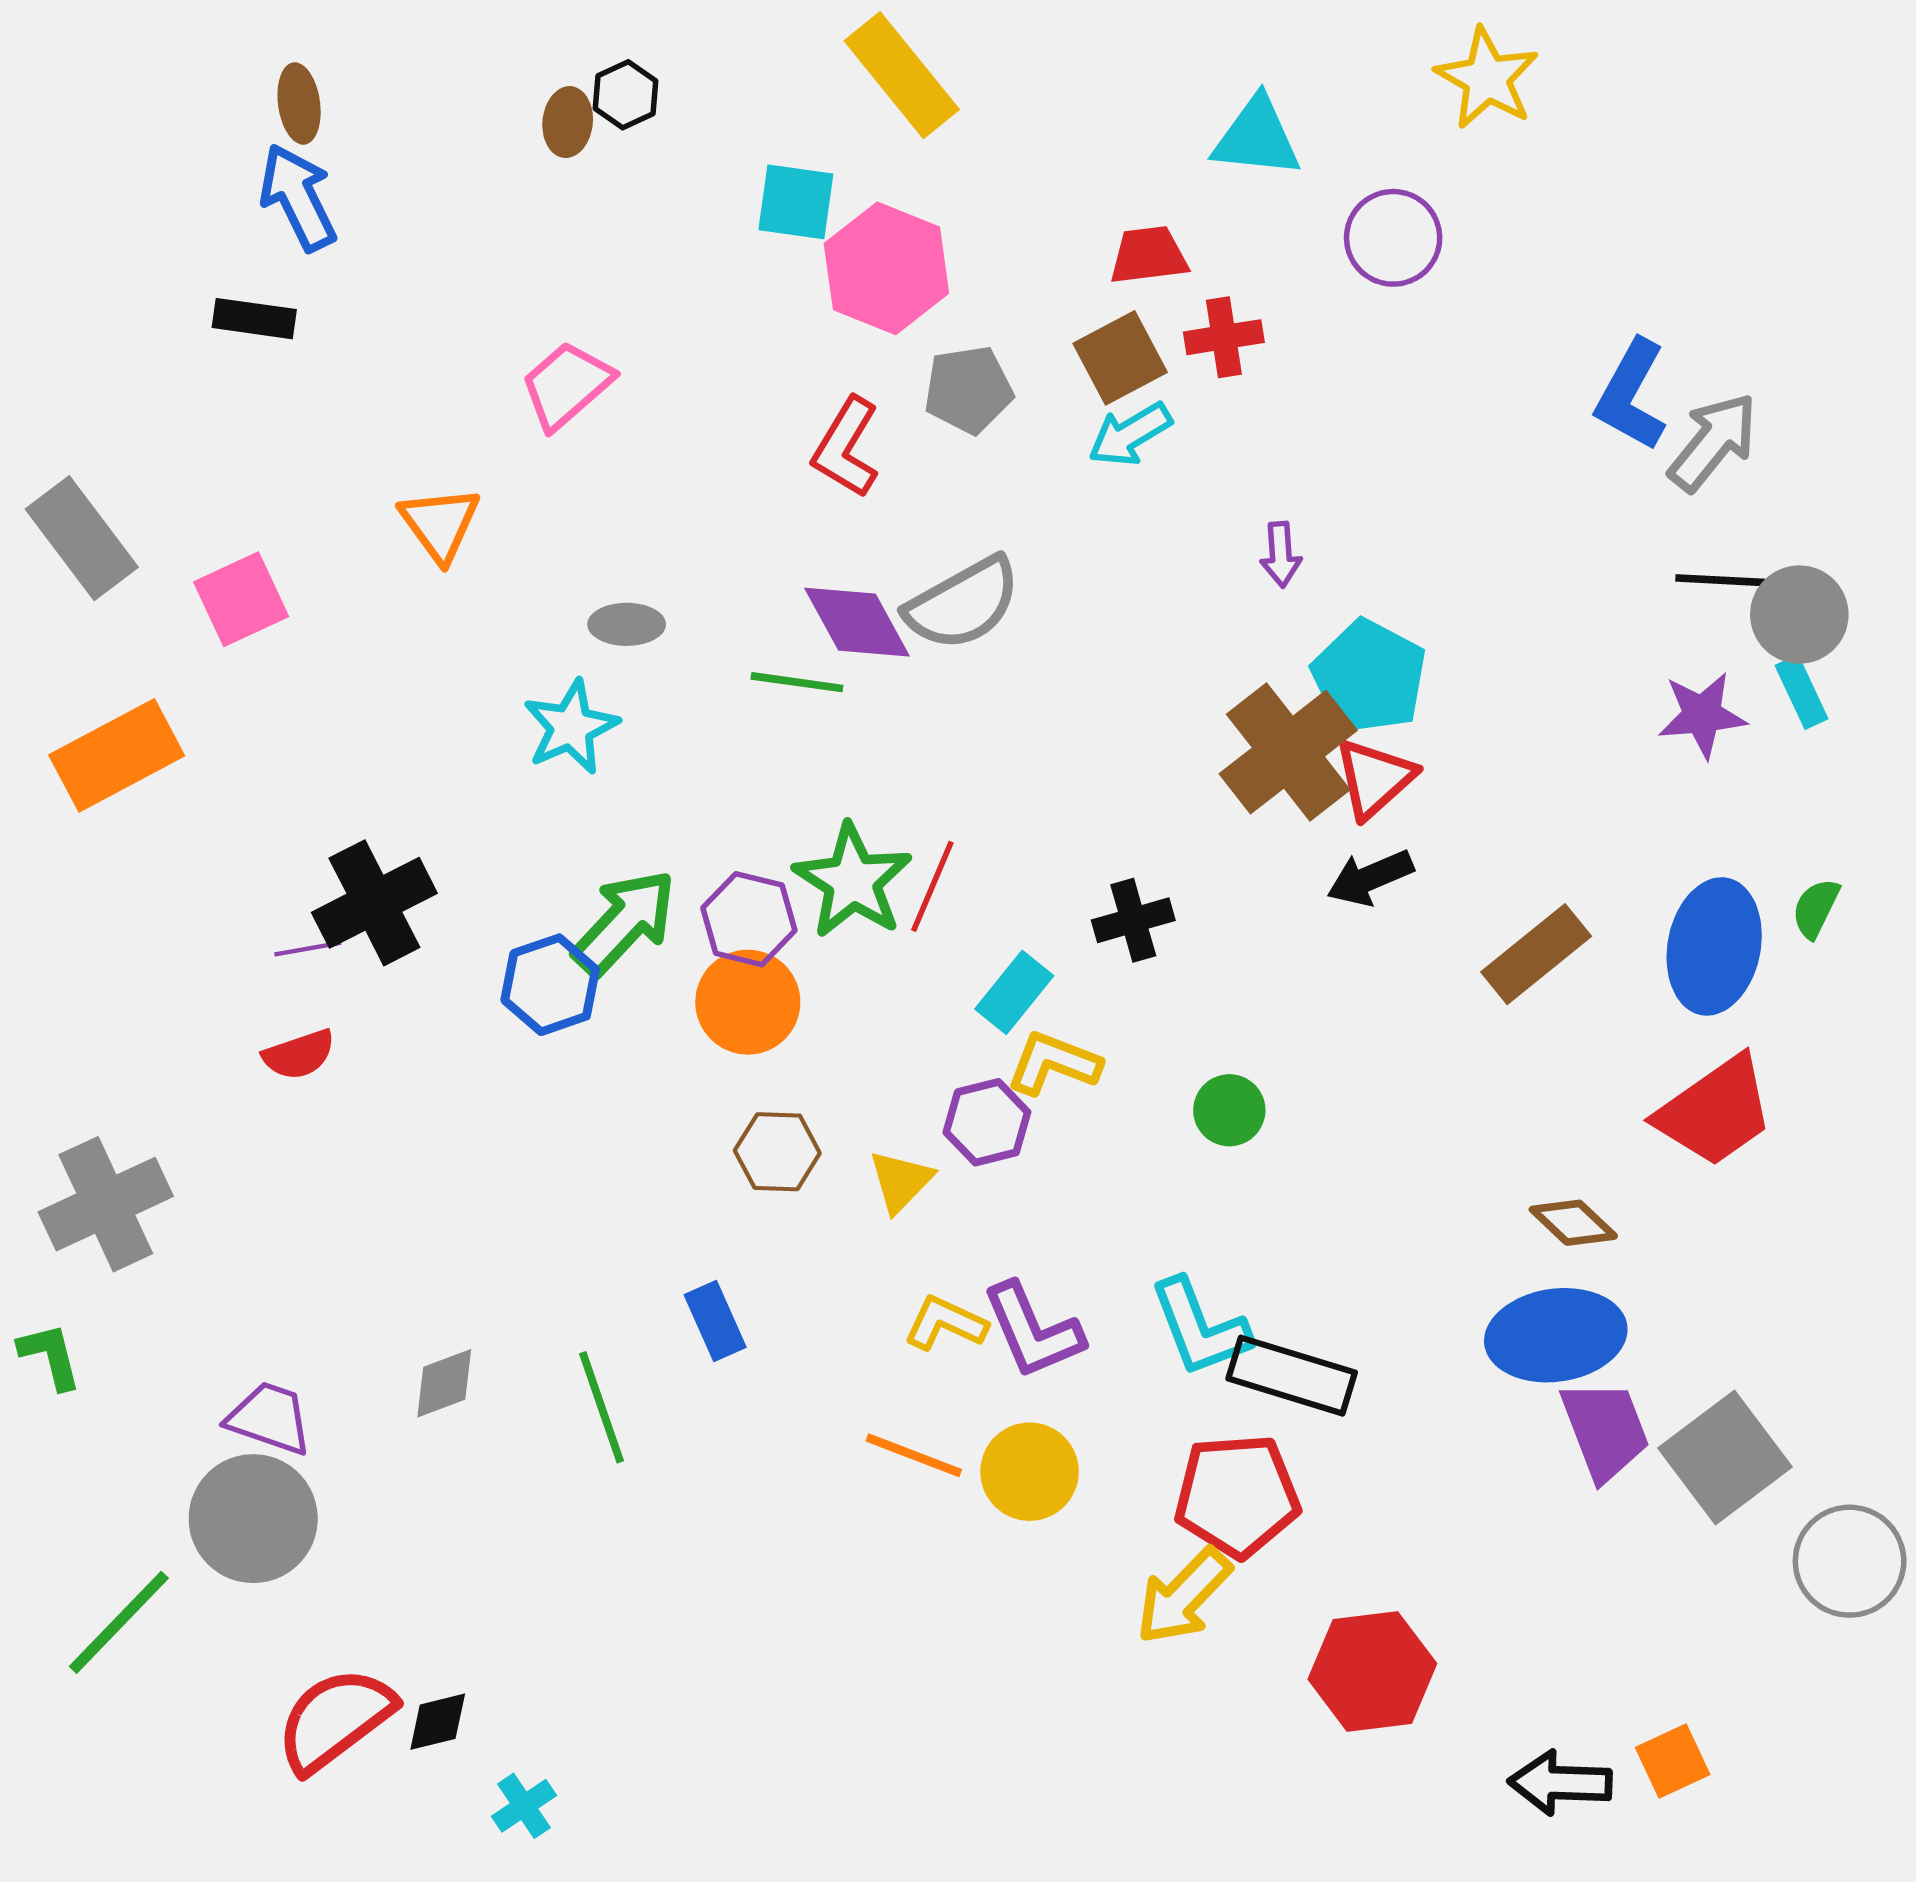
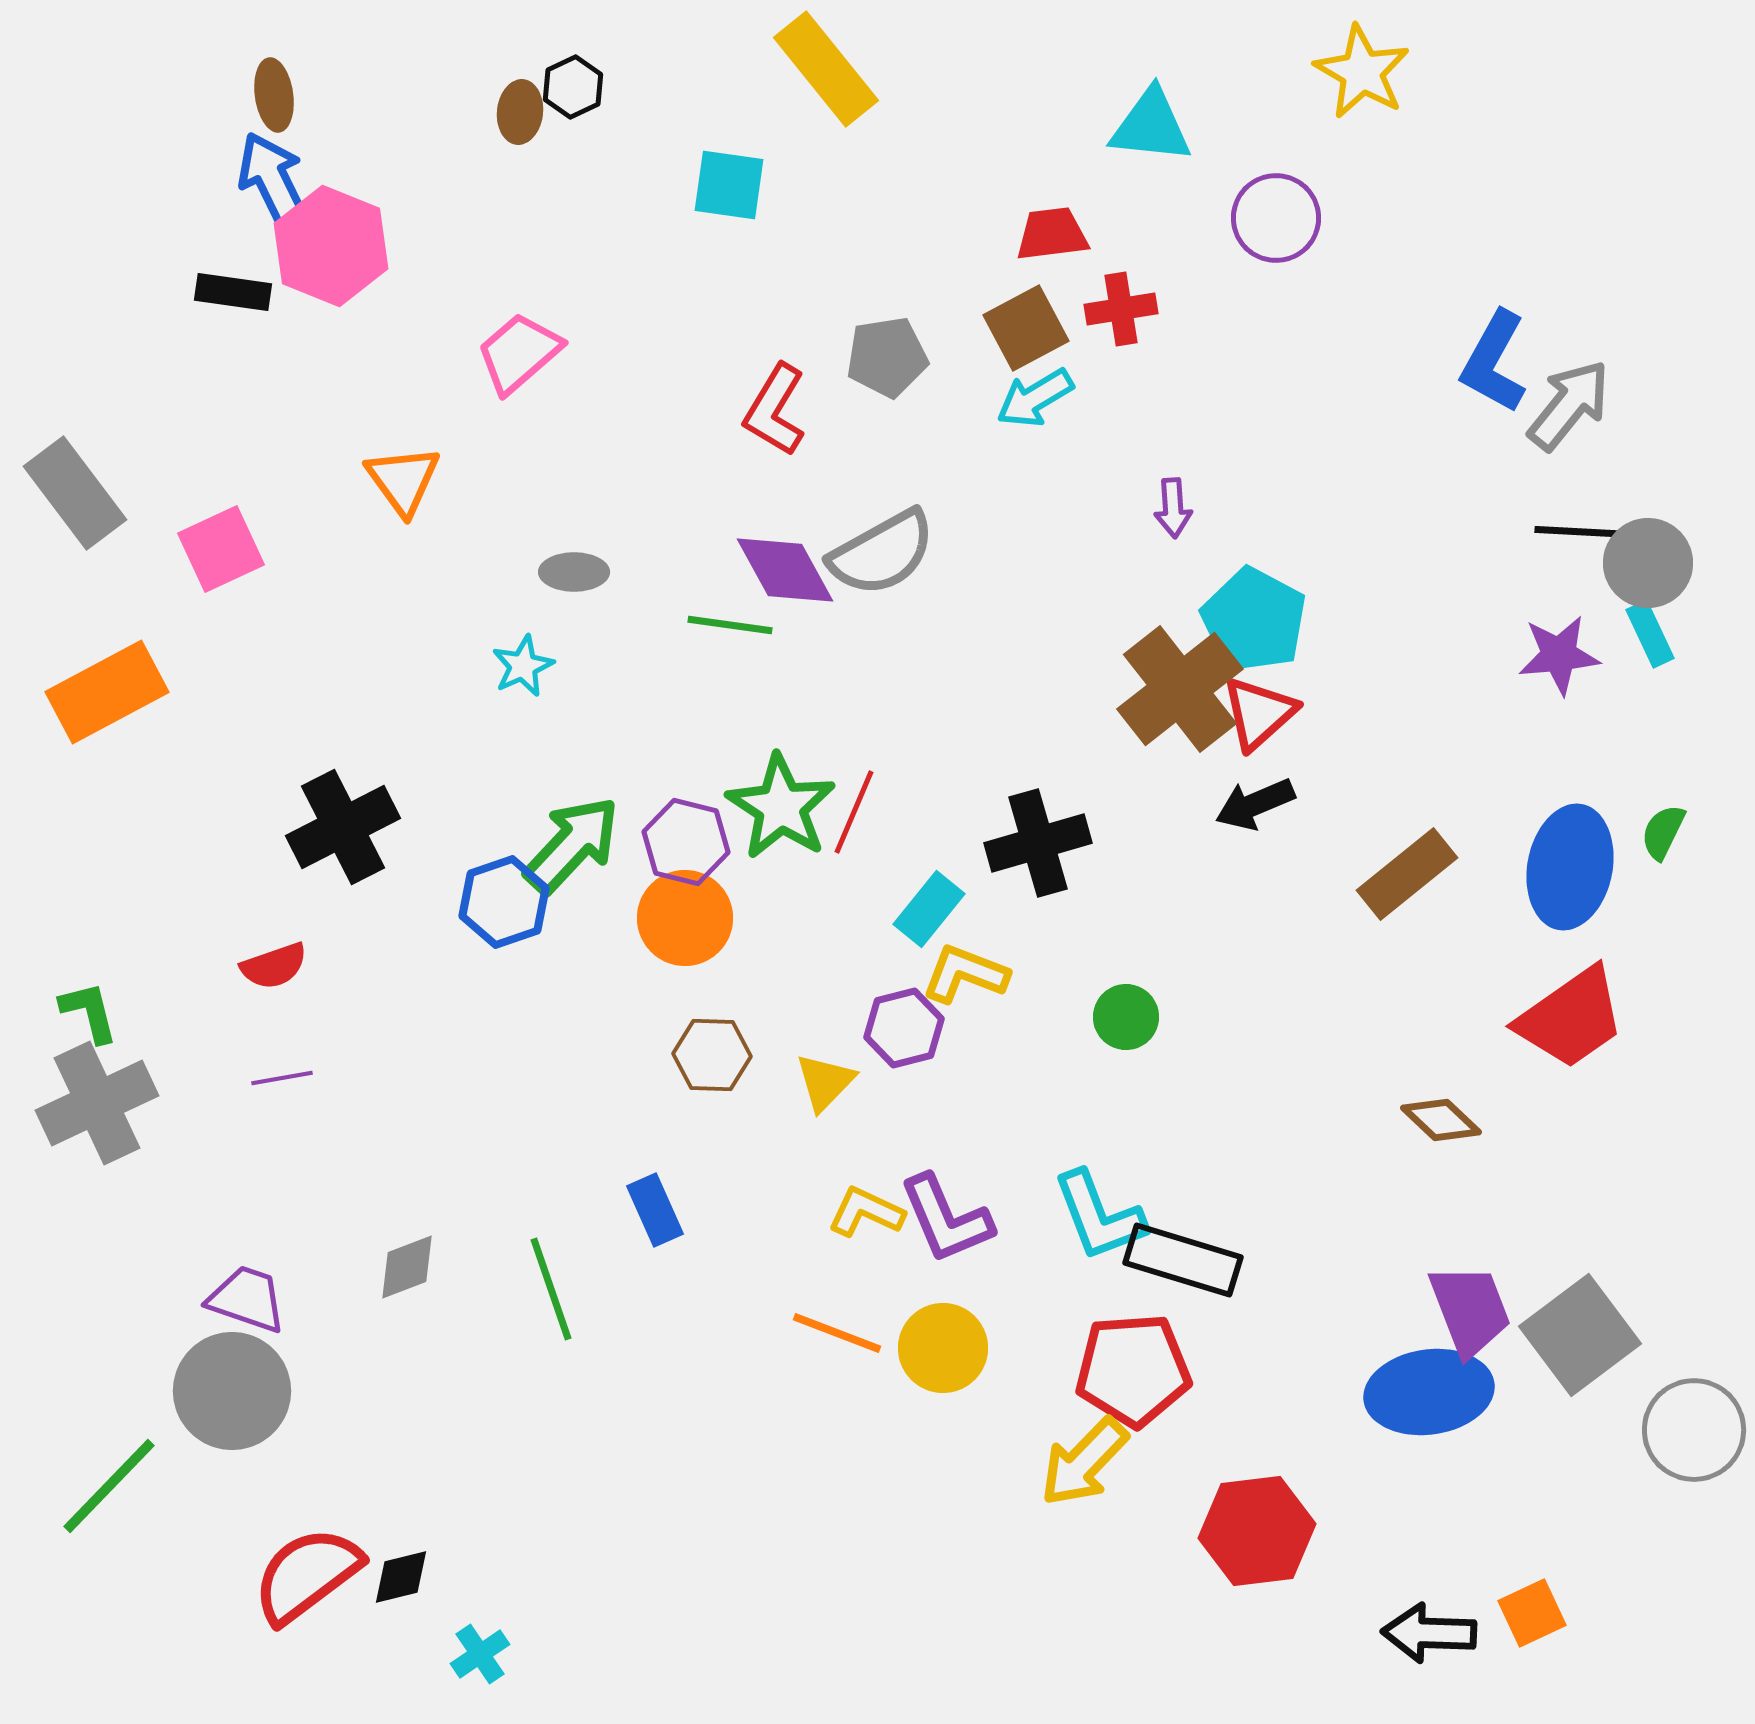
pink hexagon: (886, 268) -> (331, 246), moved
cyan star: (571, 727) -> (523, 666), size x0.7
black cross: (1133, 920) -> (1038, 843), size x1.4
purple line: (308, 949) -> (282, 1078), moved
blue ellipse: (1556, 1335) -> (1429, 1392), moved
green L-shape: (50, 1356) -> (89, 1012), moved

